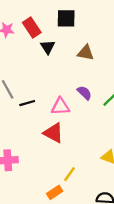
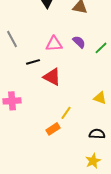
black line: (27, 103) -> (33, 62), moved
pink triangle: (60, 107) -> (54, 44), moved

